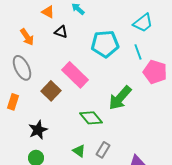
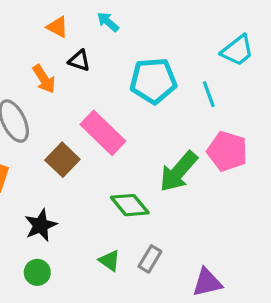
cyan trapezoid: (143, 23) -> (237, 50), moved
orange arrow: (27, 37) -> (44, 79), moved
pink pentagon: (155, 72) -> (227, 151), moved

